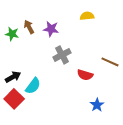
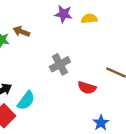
brown arrow: (29, 27) -> (21, 32), turned -40
purple star: (51, 29) -> (63, 14), moved

